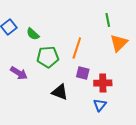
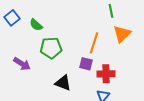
orange line: (77, 48) -> (94, 43), moved

